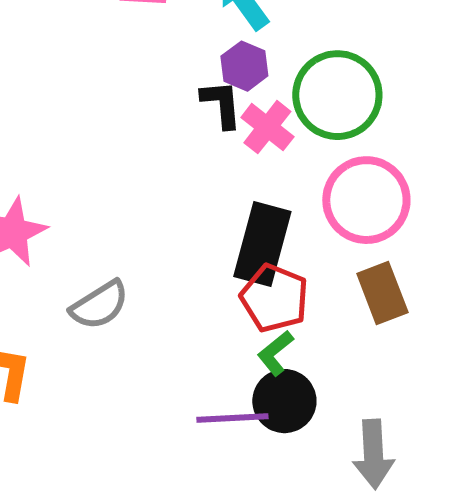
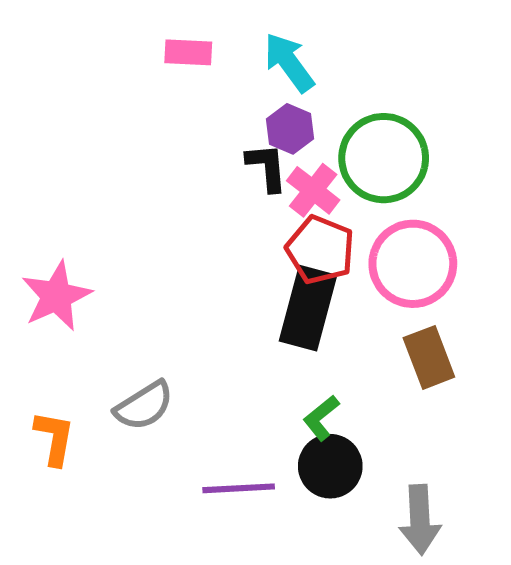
red pentagon: (274, 298) -> (320, 250), moved
gray semicircle: (99, 305) -> (144, 406), moved
purple line: (232, 418) -> (239, 488), moved

